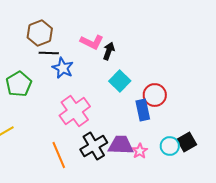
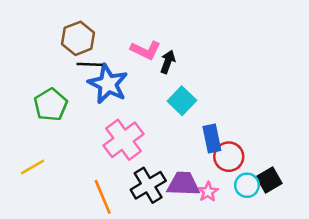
blue star: (63, 68) -> (108, 84), size x1.4
red circle: (155, 95) -> (229, 157), moved

